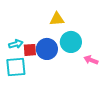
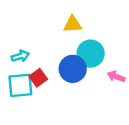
blue circle: (47, 49) -> (73, 69), moved
red square: (30, 50) -> (38, 78), moved, turned -32

